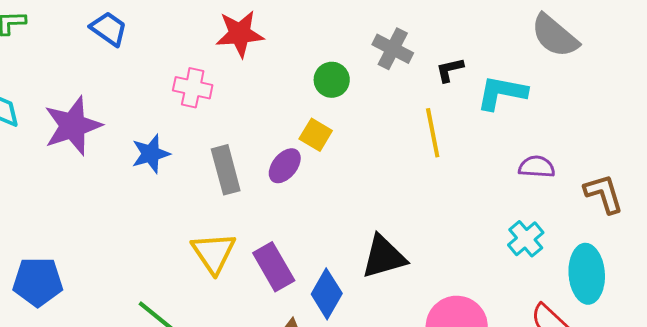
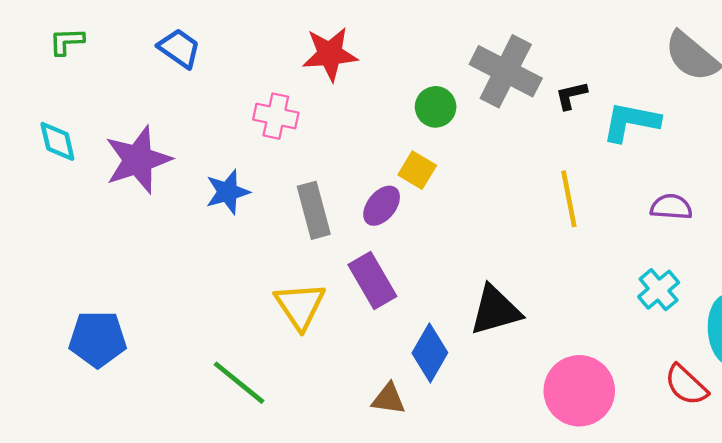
gray cross: (393, 49) -> (506, 71), size x1.5
yellow line: (433, 133) -> (569, 199), moved
purple rectangle: (274, 267) -> (372, 280), moved

